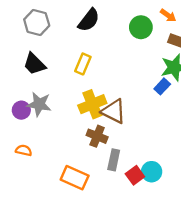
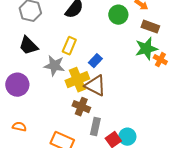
blue rectangle: (162, 86) -> (95, 61), moved
gray star: (39, 104) -> (54, 66), moved
purple circle: (21, 110) -> (17, 85), size x1.5
orange semicircle: (24, 150) -> (19, 127), moved

